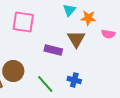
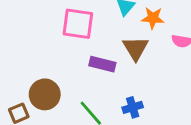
pink square: (23, 22) -> (78, 24), moved
blue cross: (74, 80) -> (133, 107), turned -32

